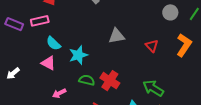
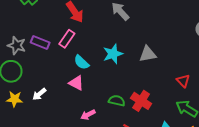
pink rectangle: (40, 21) -> (67, 39), turned -42
red triangle: (152, 46) -> (183, 81), moved
cyan star: (78, 55) -> (113, 54), moved

